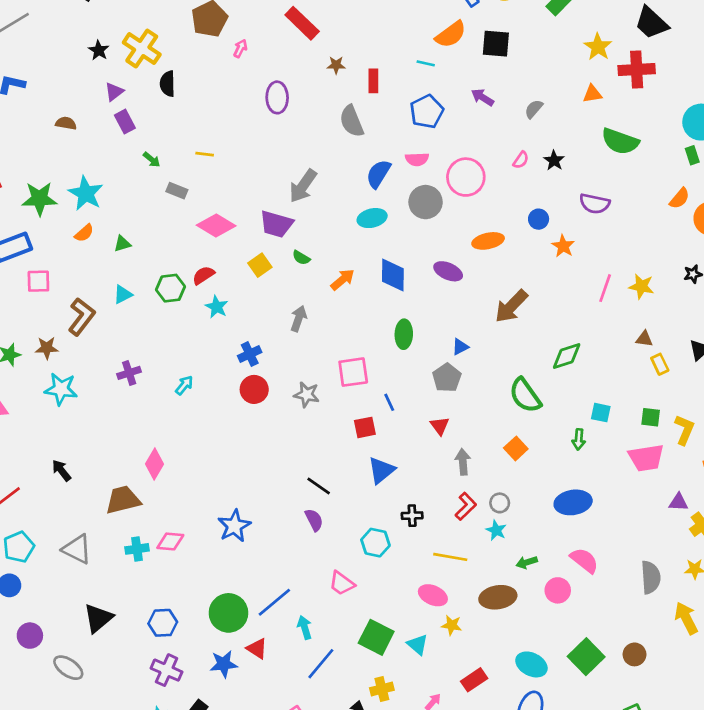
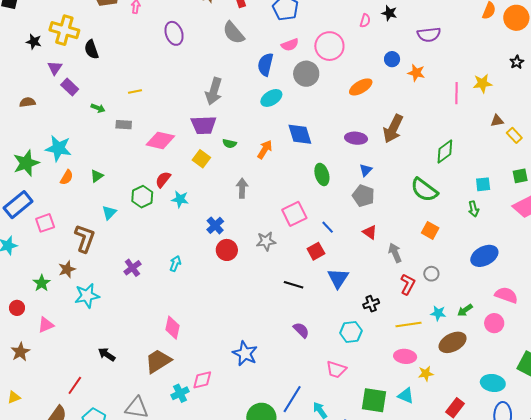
purple ellipse: (448, 271) -> (356, 138), moved
black line: (319, 486) -> (294, 285), moved
cyan star: (496, 530) -> (438, 313), moved

